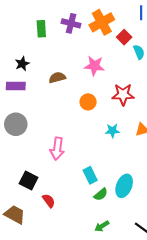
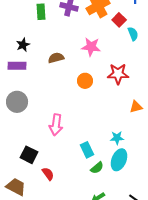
cyan star: (112, 131) -> (117, 138), moved

